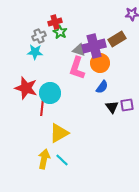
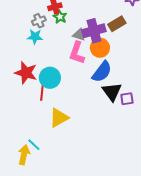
blue semicircle: (102, 87) -> (102, 72), size x1.6
purple square: (127, 105) -> (127, 99), moved
black triangle: (112, 107) -> (112, 92), size x1.5
yellow arrow: (44, 159) -> (24, 155), moved
cyan line: (62, 160) -> (34, 145), moved

